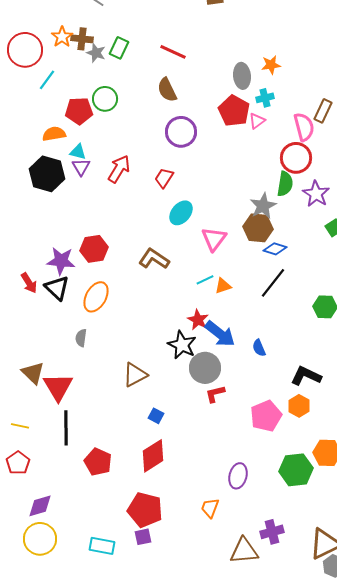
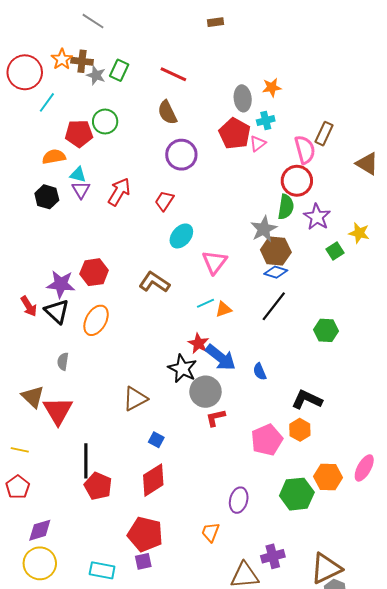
black hexagon: (47, 174) -> (47, 197), size x0.7
brown hexagon: (258, 228) -> (276, 251), moved
gray semicircle: (81, 338) -> (63, 362), moved
black line: (66, 428) -> (86, 461), moved

